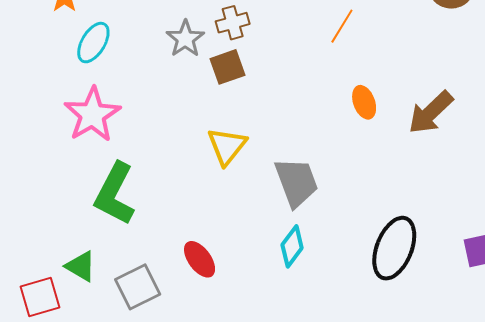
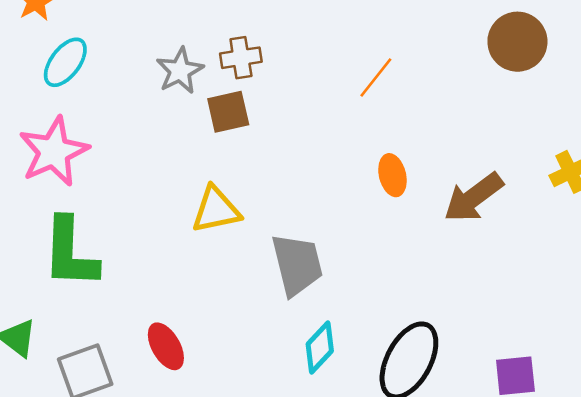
yellow triangle: (227, 146) -> (216, 210), turned 33
green L-shape: (115, 194) -> (70, 253), turned -32
cyan diamond: (292, 246) -> (320, 348), moved

